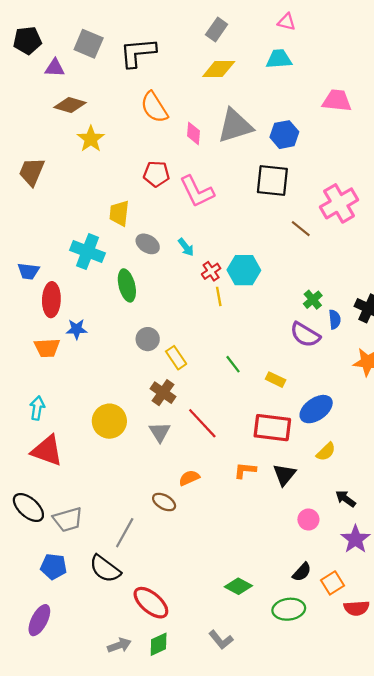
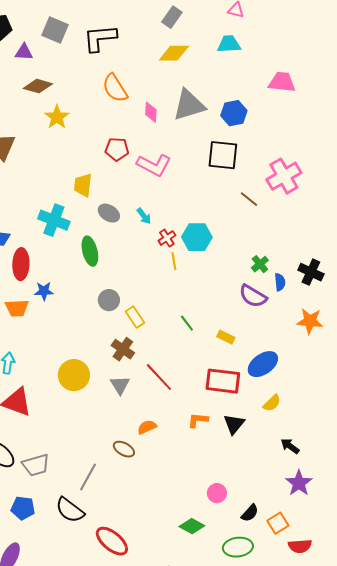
pink L-shape: (197, 191) -> (154, 165), turned -36
pink circle: (308, 520) -> (217, 493), moved

